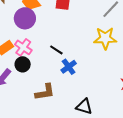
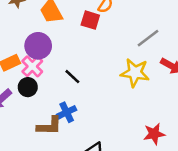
purple circle: (25, 18) -> (38, 46), moved
blue cross: (69, 67) -> (67, 112), moved

